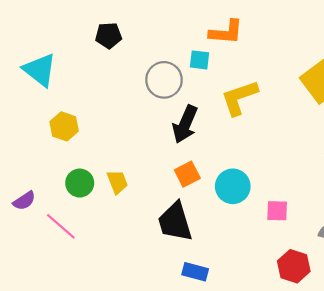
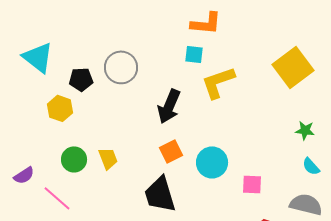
black pentagon: (109, 35) -> (81, 79), moved
cyan square: (199, 60) -> (194, 54), moved
gray circle: (164, 80) -> (121, 67), moved

